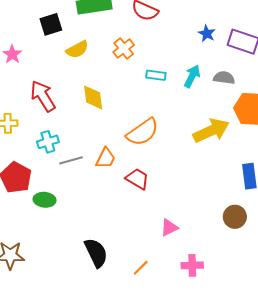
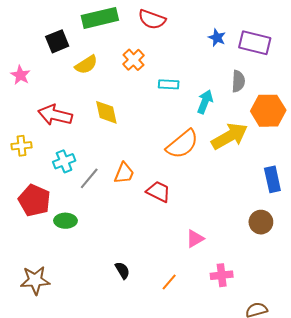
cyan arrow: (192, 76) -> (205, 102), moved
gray semicircle: (224, 78) -> (238, 81), turned 90
red arrow: (43, 96) -> (55, 115), turned -40
orange semicircle: (143, 132) -> (182, 144), moved
gray line: (71, 160) -> (89, 178), turned -30
black semicircle: (96, 253) -> (122, 270), size x0.6

